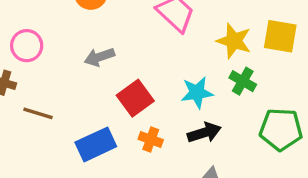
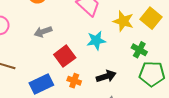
yellow square: (280, 36) -> (151, 18), turned 30
green cross: (243, 81) -> (139, 50), moved
cyan star: (197, 93) -> (96, 40), moved

